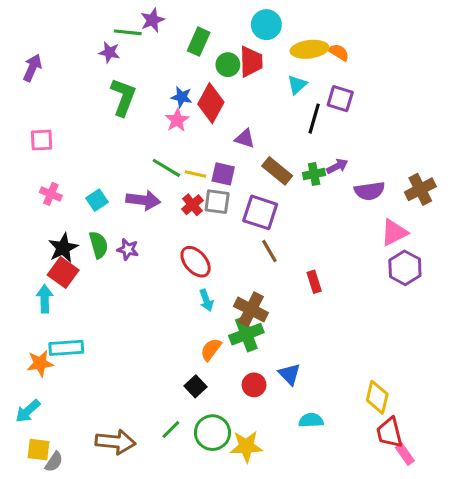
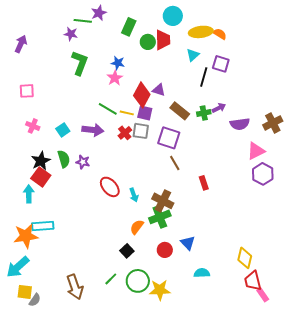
red diamond: (211, 103) -> (142, 95), moved
red ellipse: (196, 262) -> (110, 187), moved
orange star: (40, 363) -> (26, 236), size x1.4
cyan arrow: (28, 411) -> (18, 267), size x1.4
brown arrow: (115, 442) -> (75, 287), turned 65

